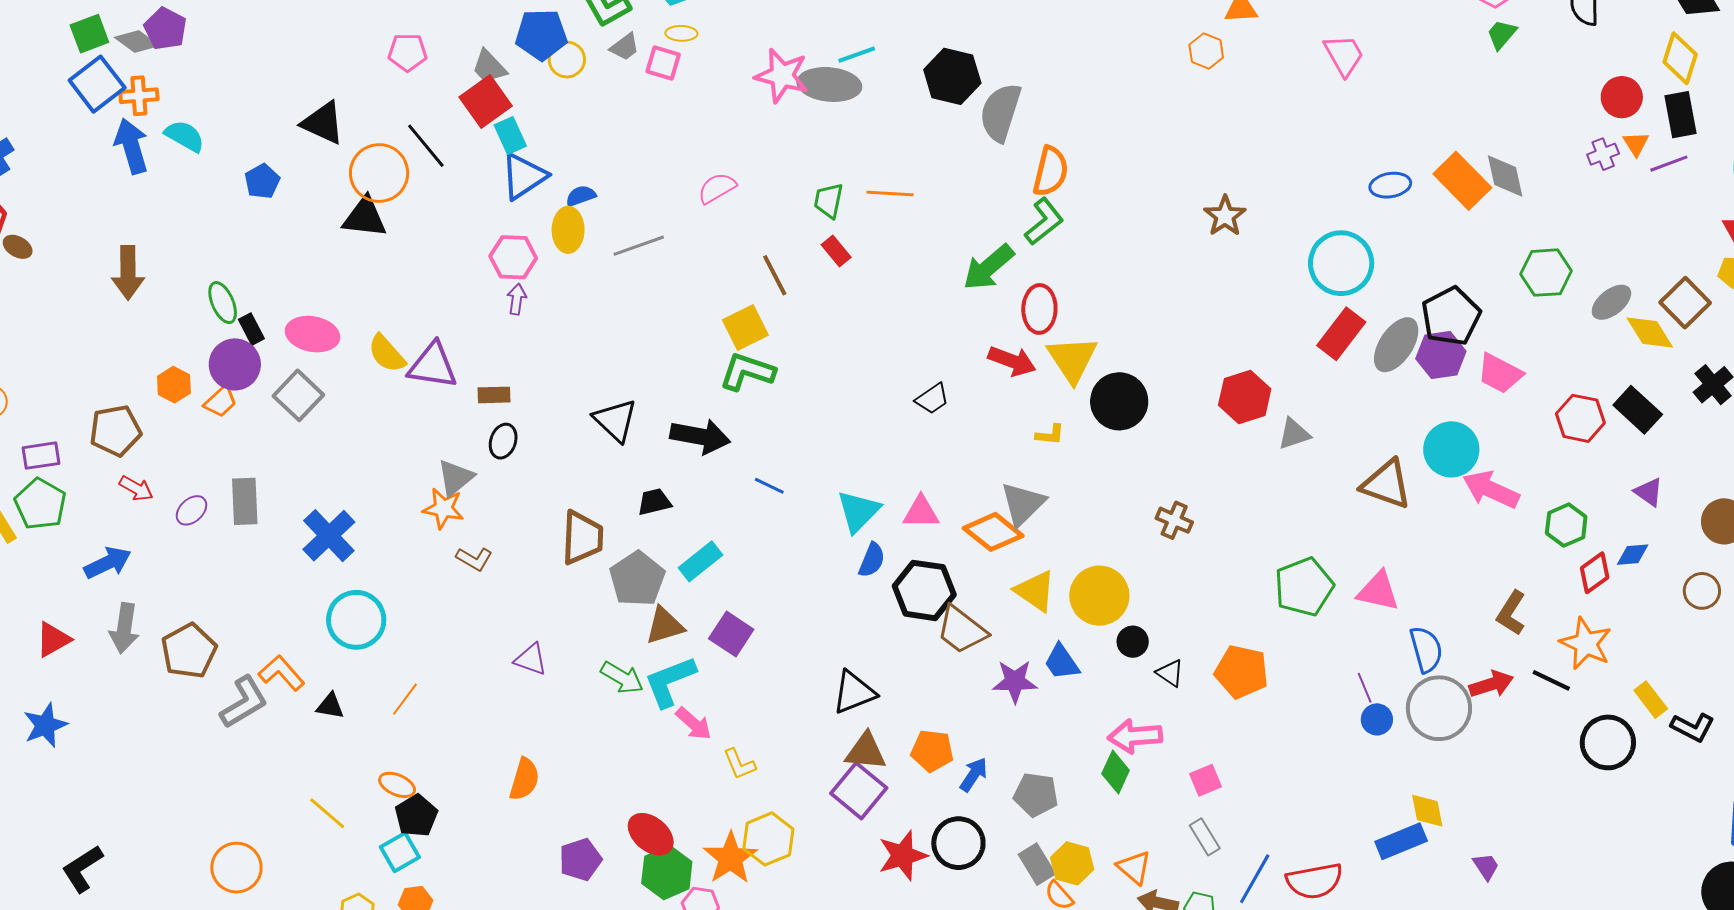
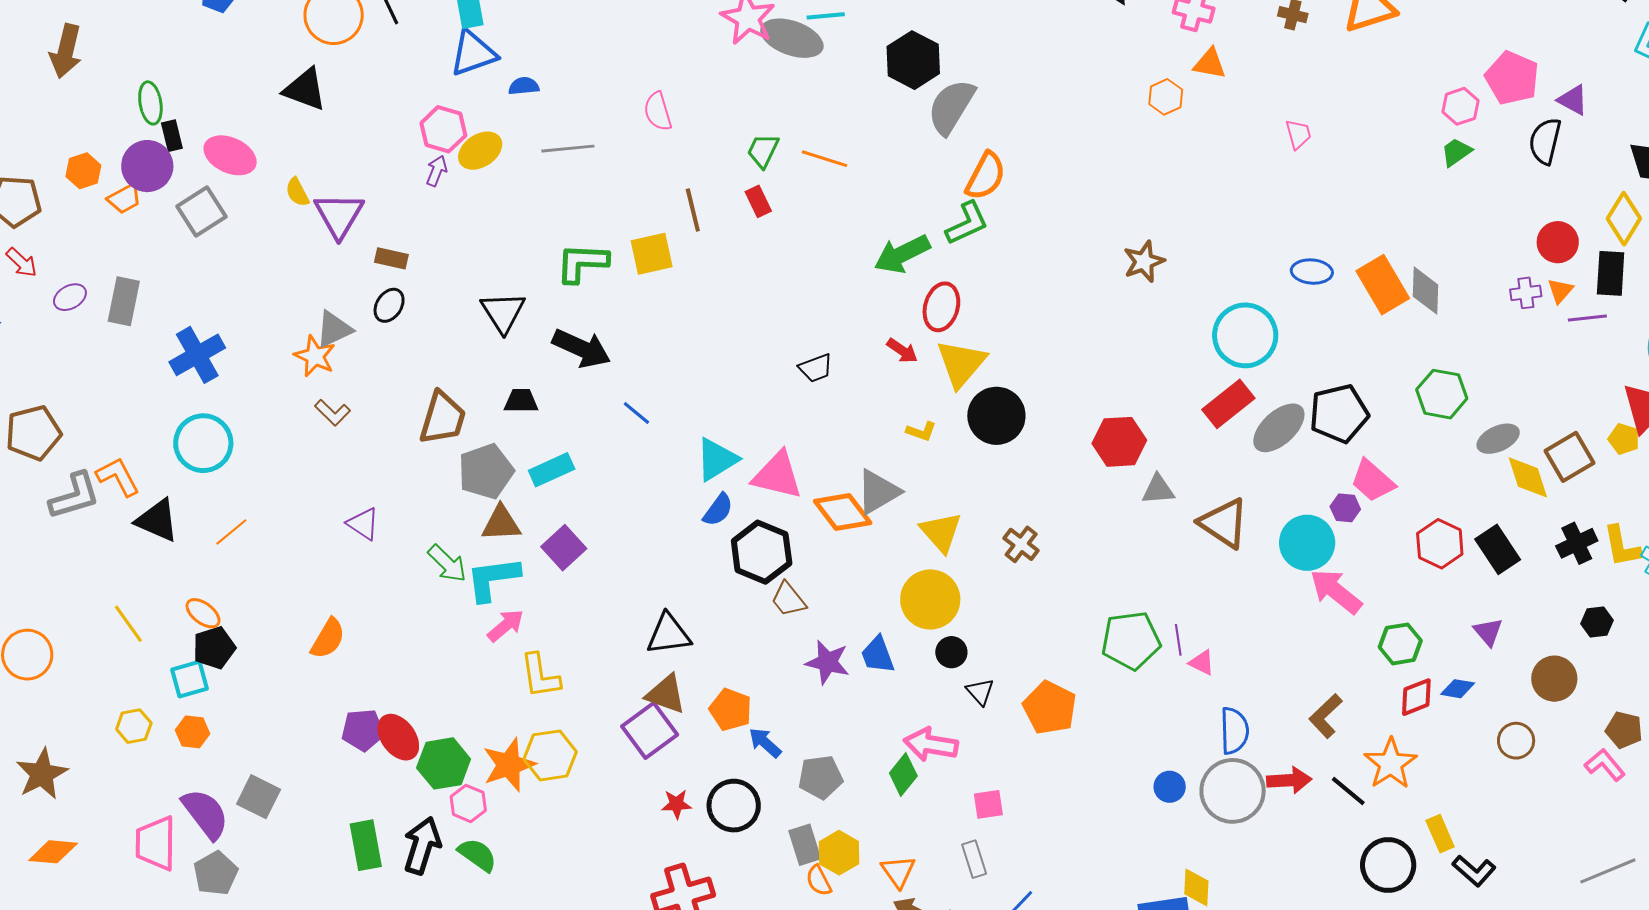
pink trapezoid: (1344, 55) -> (1298, 134), size x0.7
pink semicircle: (717, 188) -> (658, 111), turned -90
black triangle: (365, 217) -> (305, 89), moved
yellow ellipse: (568, 230) -> (480, 151), moved, turned 42
yellow semicircle: (387, 354) -> (297, 192), size x0.7
purple hexagon: (1441, 355) -> (1345, 508), moved, size x0.6
red arrow: (1012, 361) -> (902, 351), size x0.7
purple triangle: (433, 366) -> (339, 215), turned 38
green L-shape: (747, 372) -> (582, 263), moved, turned -30
brown triangle: (1386, 484) -> (1224, 523), moved
pink triangle: (921, 512) -> (777, 475), size x1.4
yellow triangle: (1035, 591) -> (941, 532), moved
pink triangle: (1378, 591) -> (1202, 663), size x0.6
brown trapezoid: (962, 630) -> (788, 599), size x0.7
purple line: (1365, 688) -> (1178, 640), moved
black triangle: (330, 706) -> (157, 520), size x1.6
pink arrow: (694, 724) -> (506, 626), turned -96
yellow L-shape: (739, 764) -> (540, 676), size x1.4
blue arrow: (974, 775) -> (765, 743), turned -96
gray pentagon: (1036, 795) -> (820, 777), turned -30
red ellipse: (651, 834) -> (398, 737), moved
red star: (903, 856) -> (676, 804), size x0.6

